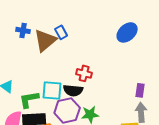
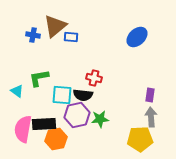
blue rectangle: (61, 32) -> (71, 37), turned -56
brown triangle: (45, 40) -> (55, 26), moved
green L-shape: (29, 99) -> (39, 78), moved

